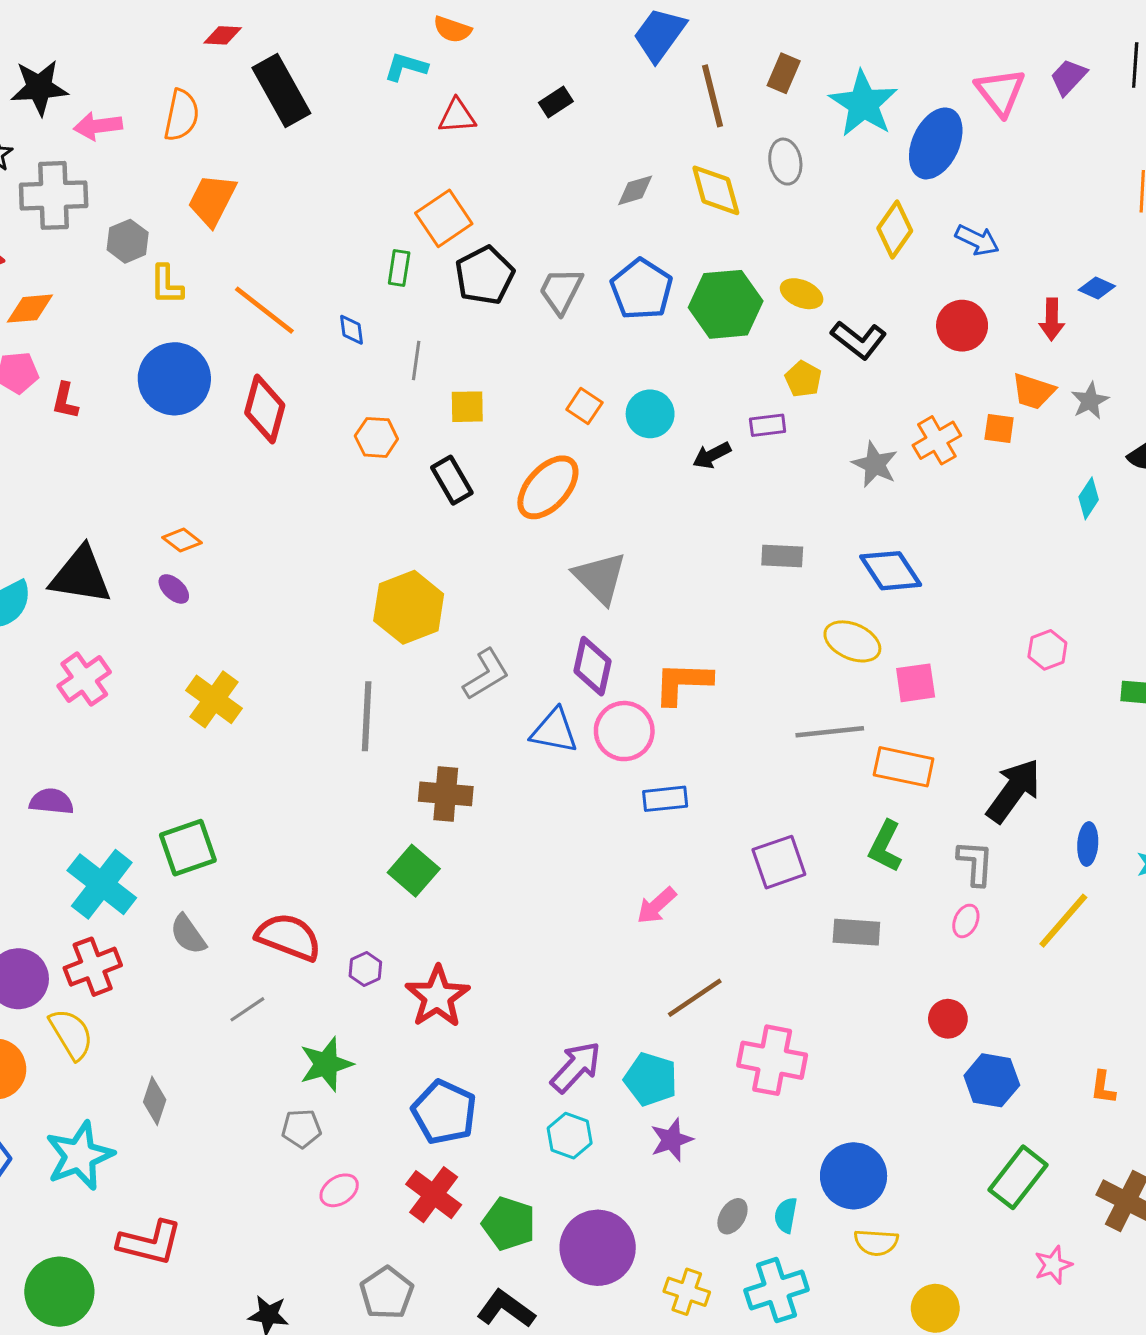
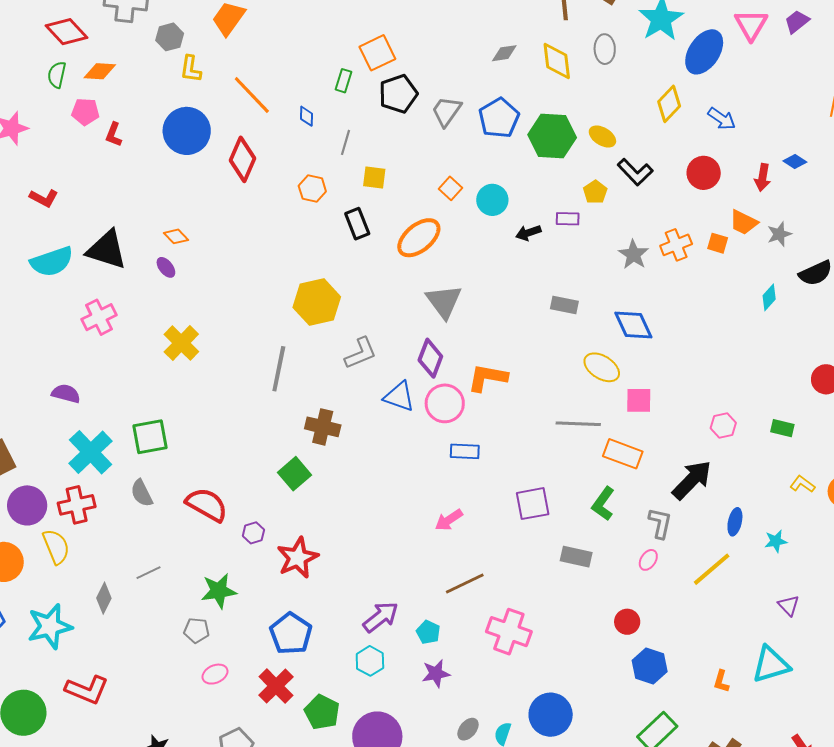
pink hexagon: (1047, 650) -> (723, 425), moved
gray line: (247, 1009) -> (148, 573), moved
cyan pentagon: (651, 1079) -> (428, 632), size x0.7

